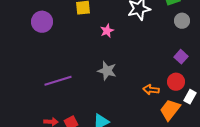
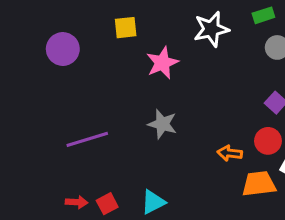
pink star: (107, 31) -> (162, 63), size x1.5
orange trapezoid: (170, 110) -> (259, 184), turned 45

